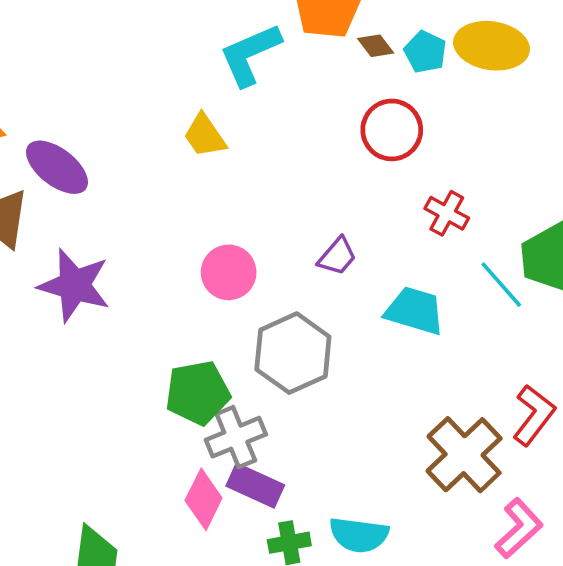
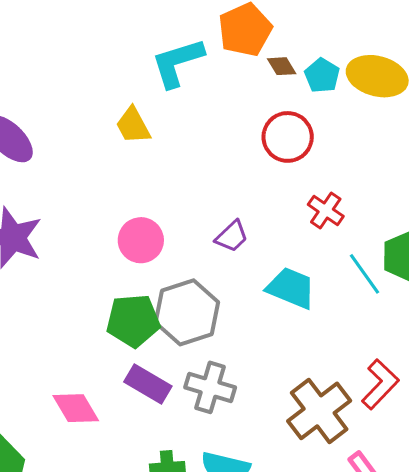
green pentagon: (198, 393) -> (133, 321), moved
gray cross: (236, 437) -> (210, 387), moved, turned 33
purple rectangle: (255, 486) -> (148, 384), moved
pink diamond: (204, 499) -> (76, 408), moved, turned -63

